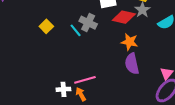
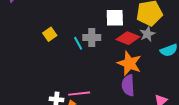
gray cross: (88, 23) -> (92, 38), turned -36
orange star: (129, 42) -> (129, 63), size x1.4

